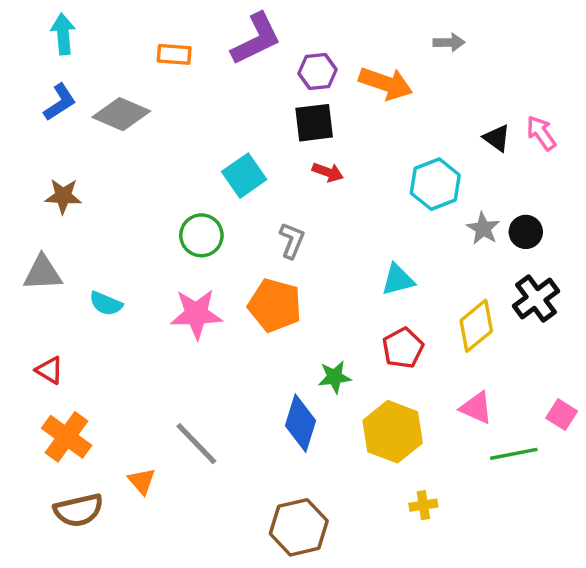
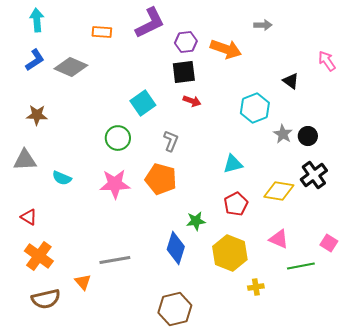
pink arrow: (541, 133) -> (327, 61), moved
yellow diamond: (476, 326) -> (279, 191), turned 48
gray line: (196, 444) -> (115, 260), turned -56
yellow cross: (423, 505) -> (256, 287), moved

